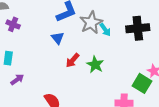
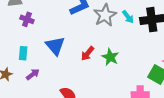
cyan arrow: (105, 30) -> (128, 17), moved
blue triangle: (58, 38) -> (55, 46), moved, size x1.5

